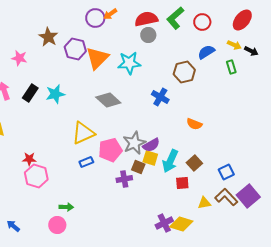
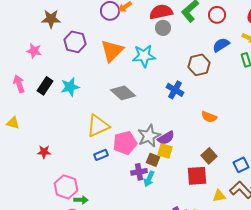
brown star: (48, 37) -> (51, 19), moved, turned -30
purple hexagon: (75, 49) -> (75, 42), moved
cyan arrow: (170, 161) -> (149, 179), moved, size x0.7
pink hexagon: (36, 176) -> (66, 187), moved
red square: (182, 183) -> (197, 176), size x1.5

